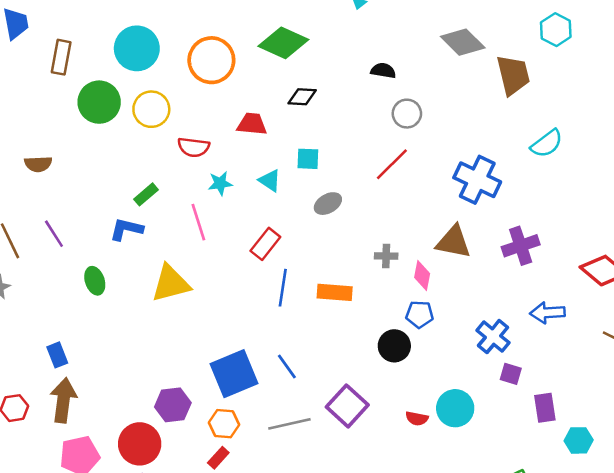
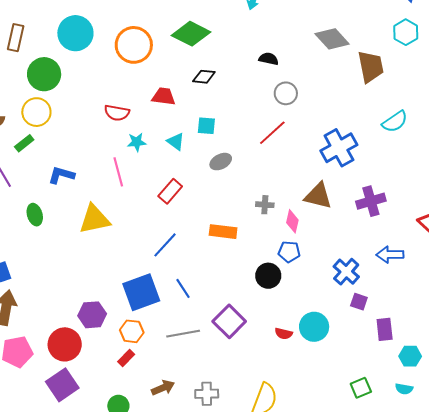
yellow circle: (151, 109) -> (36, 112), moved
blue cross: (477, 180) -> (339, 148), turned 33
green rectangle: (146, 194) -> (24, 143), moved
blue line: (283, 288) -> (165, 245), moved, turned 32

